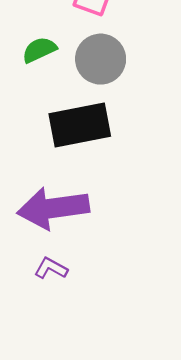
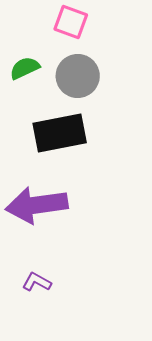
purple L-shape: (51, 268) -> (37, 282), moved

